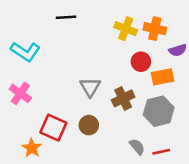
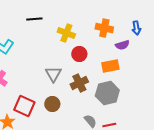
yellow cross: (126, 29) -> (66, 33), moved
red circle: (141, 62) -> (79, 54), moved

